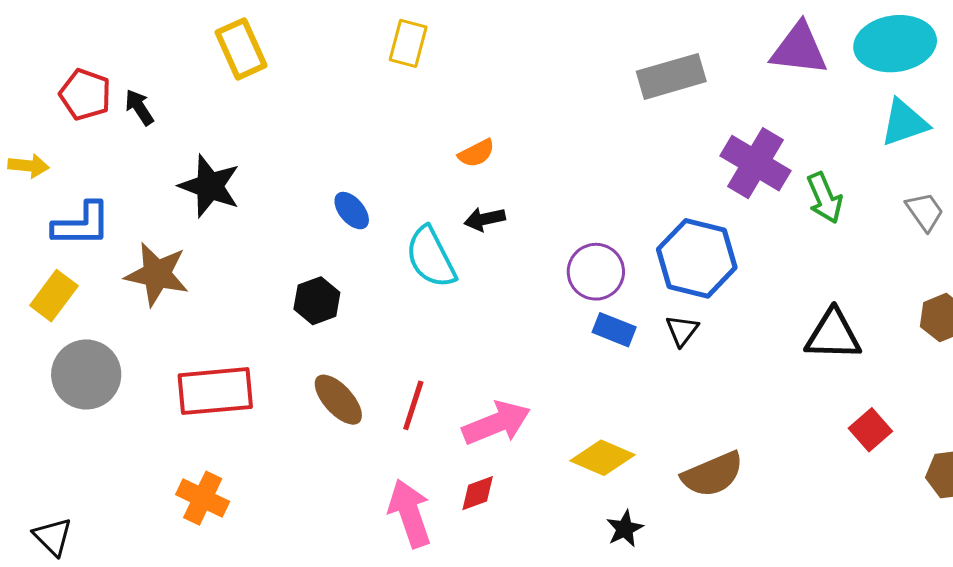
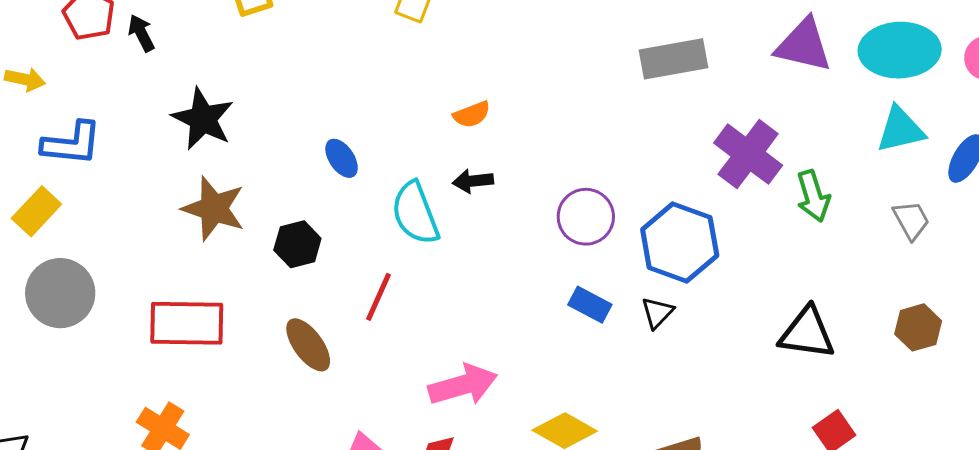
purple circle: (596, 272) -> (586, 217), moved
brown star: (157, 274) -> (214, 208), moved
red line: (413, 405) -> (378, 297), moved

